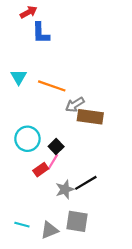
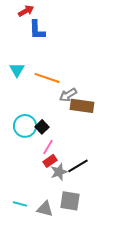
black square: (56, 146) -> (42, 127), moved
red rectangle: (41, 170) -> (50, 161), moved
gray triangle: (49, 230) -> (45, 209), turned 36

